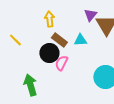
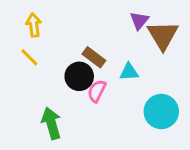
yellow arrow: (49, 19) -> (34, 25), moved
cyan triangle: (80, 40) -> (129, 72), moved

